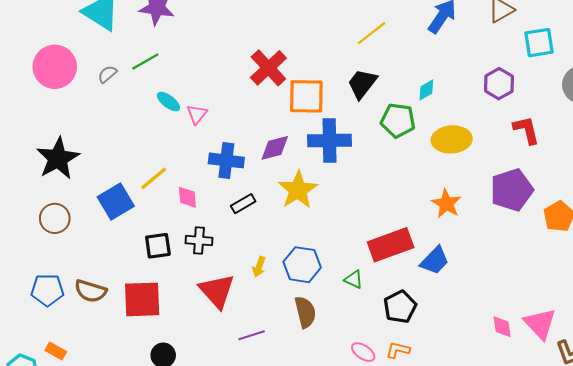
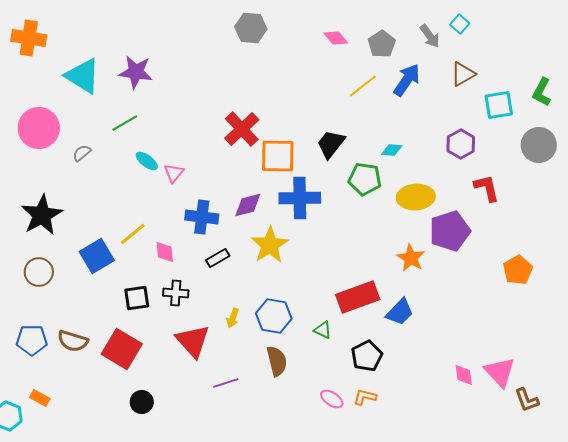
yellow line: (372, 33) -> (363, 86), moved
gray semicircle: (107, 74) -> (82, 153), moved
cyan diamond: (426, 90) -> (392, 150), turned 35
purple pentagon: (512, 190) -> (450, 231), moved
red square: (142, 299) -> (122, 349), turned 33

